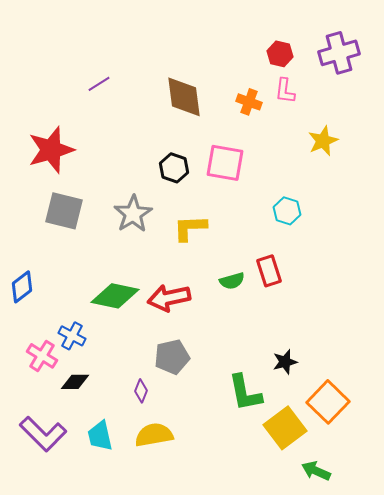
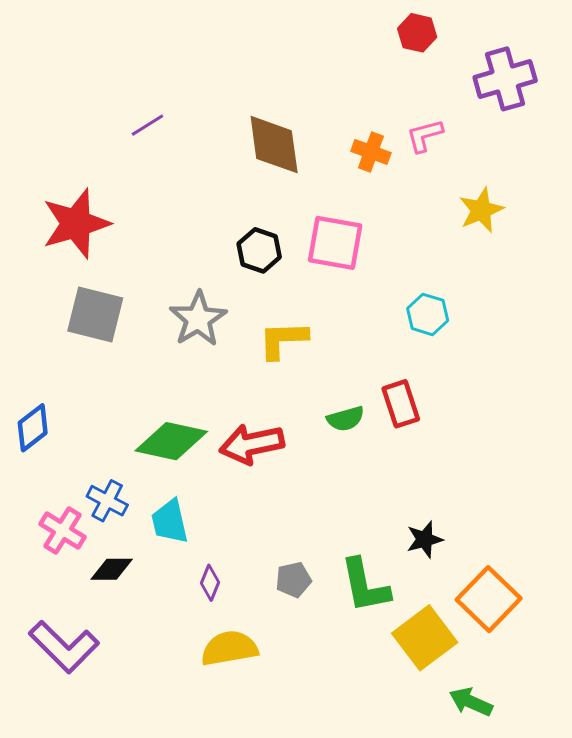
red hexagon: (280, 54) -> (417, 33), moved
pink L-shape: (285, 91) -> (425, 136), turned 68
gray pentagon: (172, 357) -> (293, 580), moved, size x0.7
cyan trapezoid: (100, 436) -> (170, 522), moved

